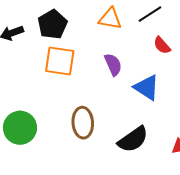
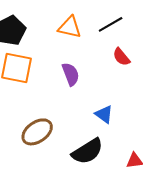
blue triangle: (147, 87) -> (104, 114), moved, size x0.7
brown ellipse: (83, 123) -> (37, 132), turned 56

